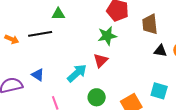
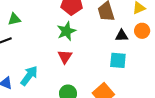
cyan arrow: (77, 73) -> (29, 76), moved
cyan square: (159, 91) -> (118, 60), moved

